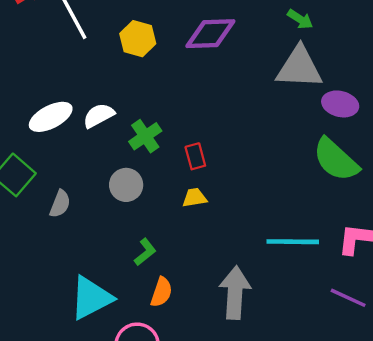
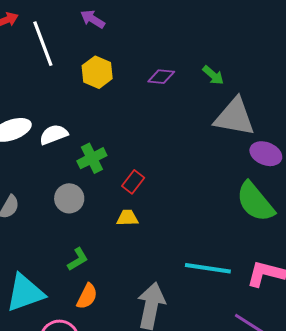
green arrow: (300, 19) -> (213, 75), moved
purple diamond: (210, 34) -> (161, 77), size x0.6
red rectangle: (195, 156) -> (133, 182), turned 45

